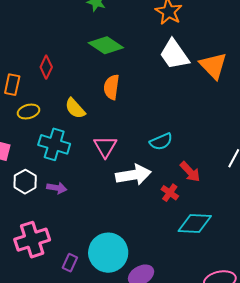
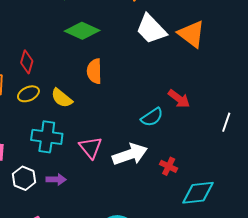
yellow ellipse: (29, 112) -> (28, 94), moved
pink triangle: (105, 147) -> (90, 148), moved
red arrow: (190, 172) -> (179, 99), moved

